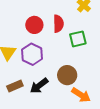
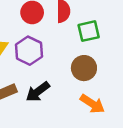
brown circle: (67, 75) -> (84, 68), moved

